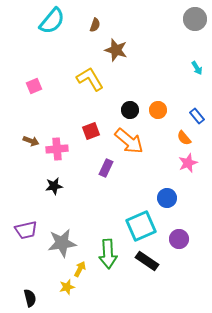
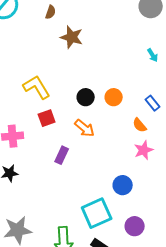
yellow L-shape: (90, 79) -> (37, 87), moved
orange arrow: (129, 141) -> (85, 128), size x0.7

